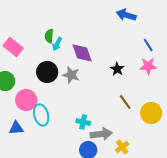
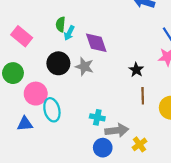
black star: (117, 69) -> (136, 70), moved
brown line: (125, 102) -> (143, 96), turned 35

